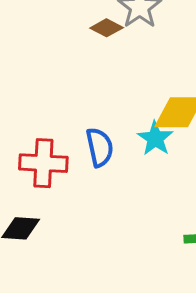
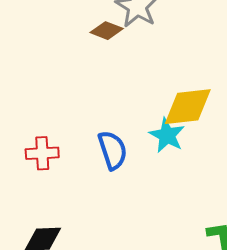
red cross: (43, 163) -> (42, 153), moved, size x0.7

